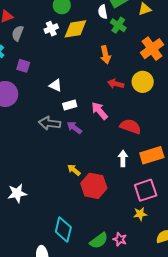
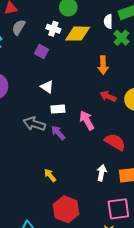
white cross: (51, 29) -> (53, 29), turned 32
purple square: (23, 66) -> (41, 51), moved
red hexagon: (94, 186) -> (66, 209), moved

